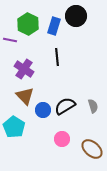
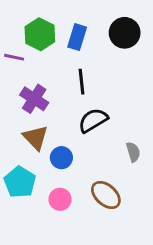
black circle: (76, 16) -> (125, 33), moved
black semicircle: (65, 106) -> (93, 120), moved
pink circle: (62, 139) -> (60, 199), moved
brown ellipse: (92, 149) -> (106, 195), moved

